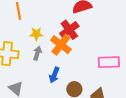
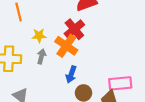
pink rectangle: (109, 62) -> (120, 83), moved
blue arrow: (54, 75) -> (71, 74), moved

